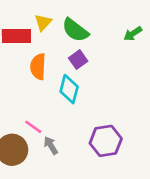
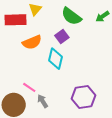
green semicircle: (75, 30) -> (71, 16), moved
orange semicircle: (38, 67) -> (32, 42), turned -114

